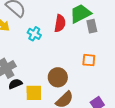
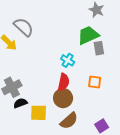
red semicircle: (60, 23) -> (64, 82), moved
cyan cross: (34, 34) -> (68, 60), moved

